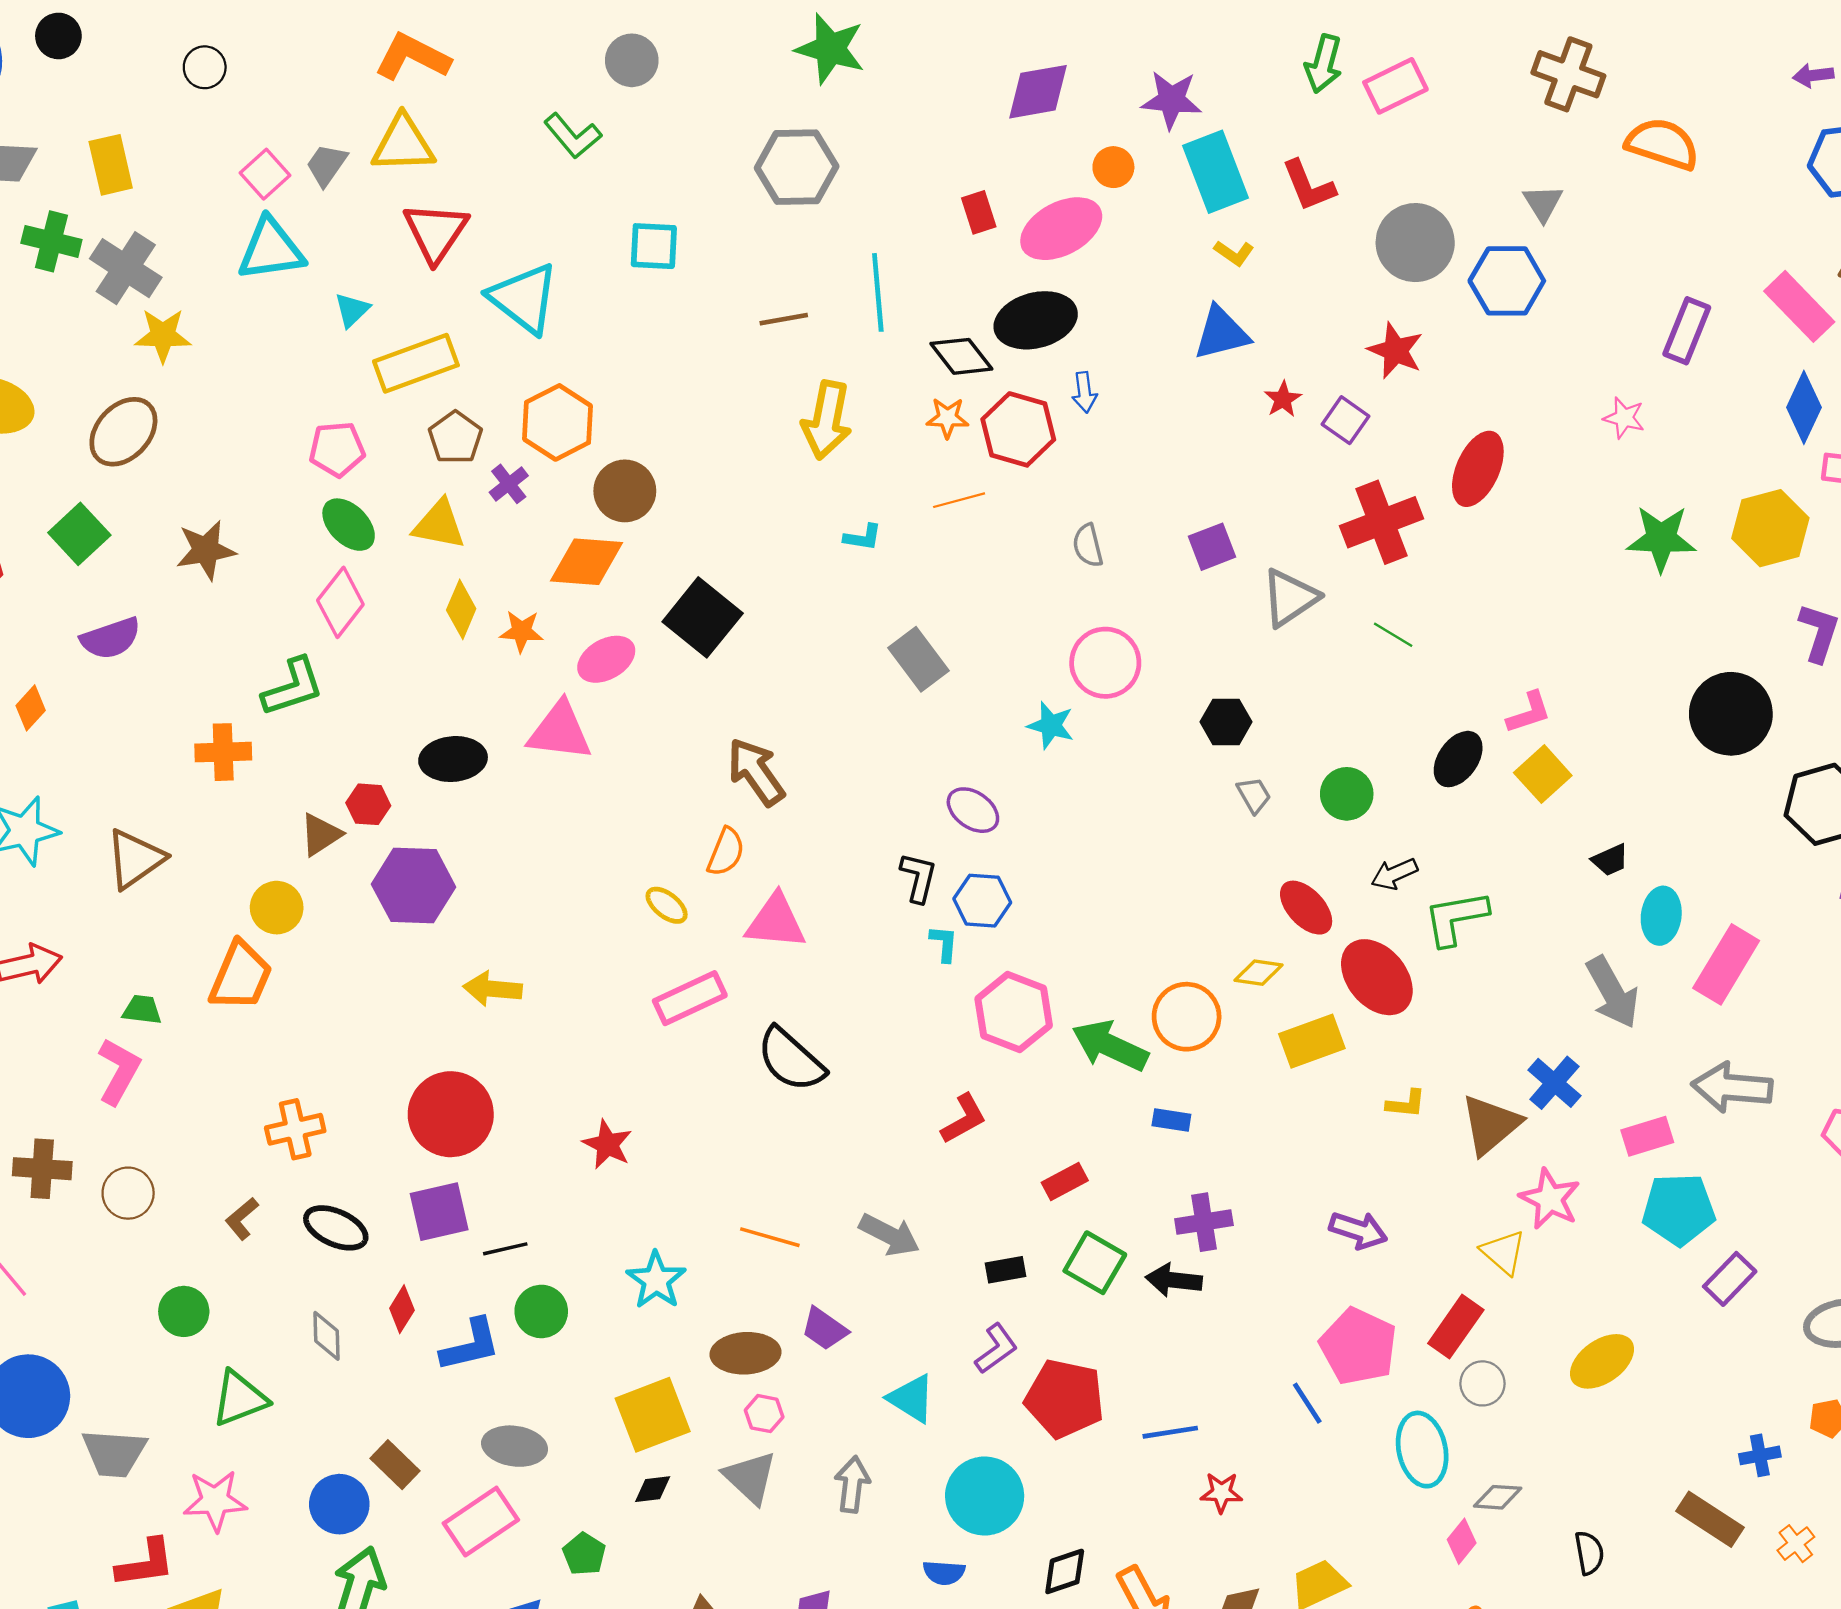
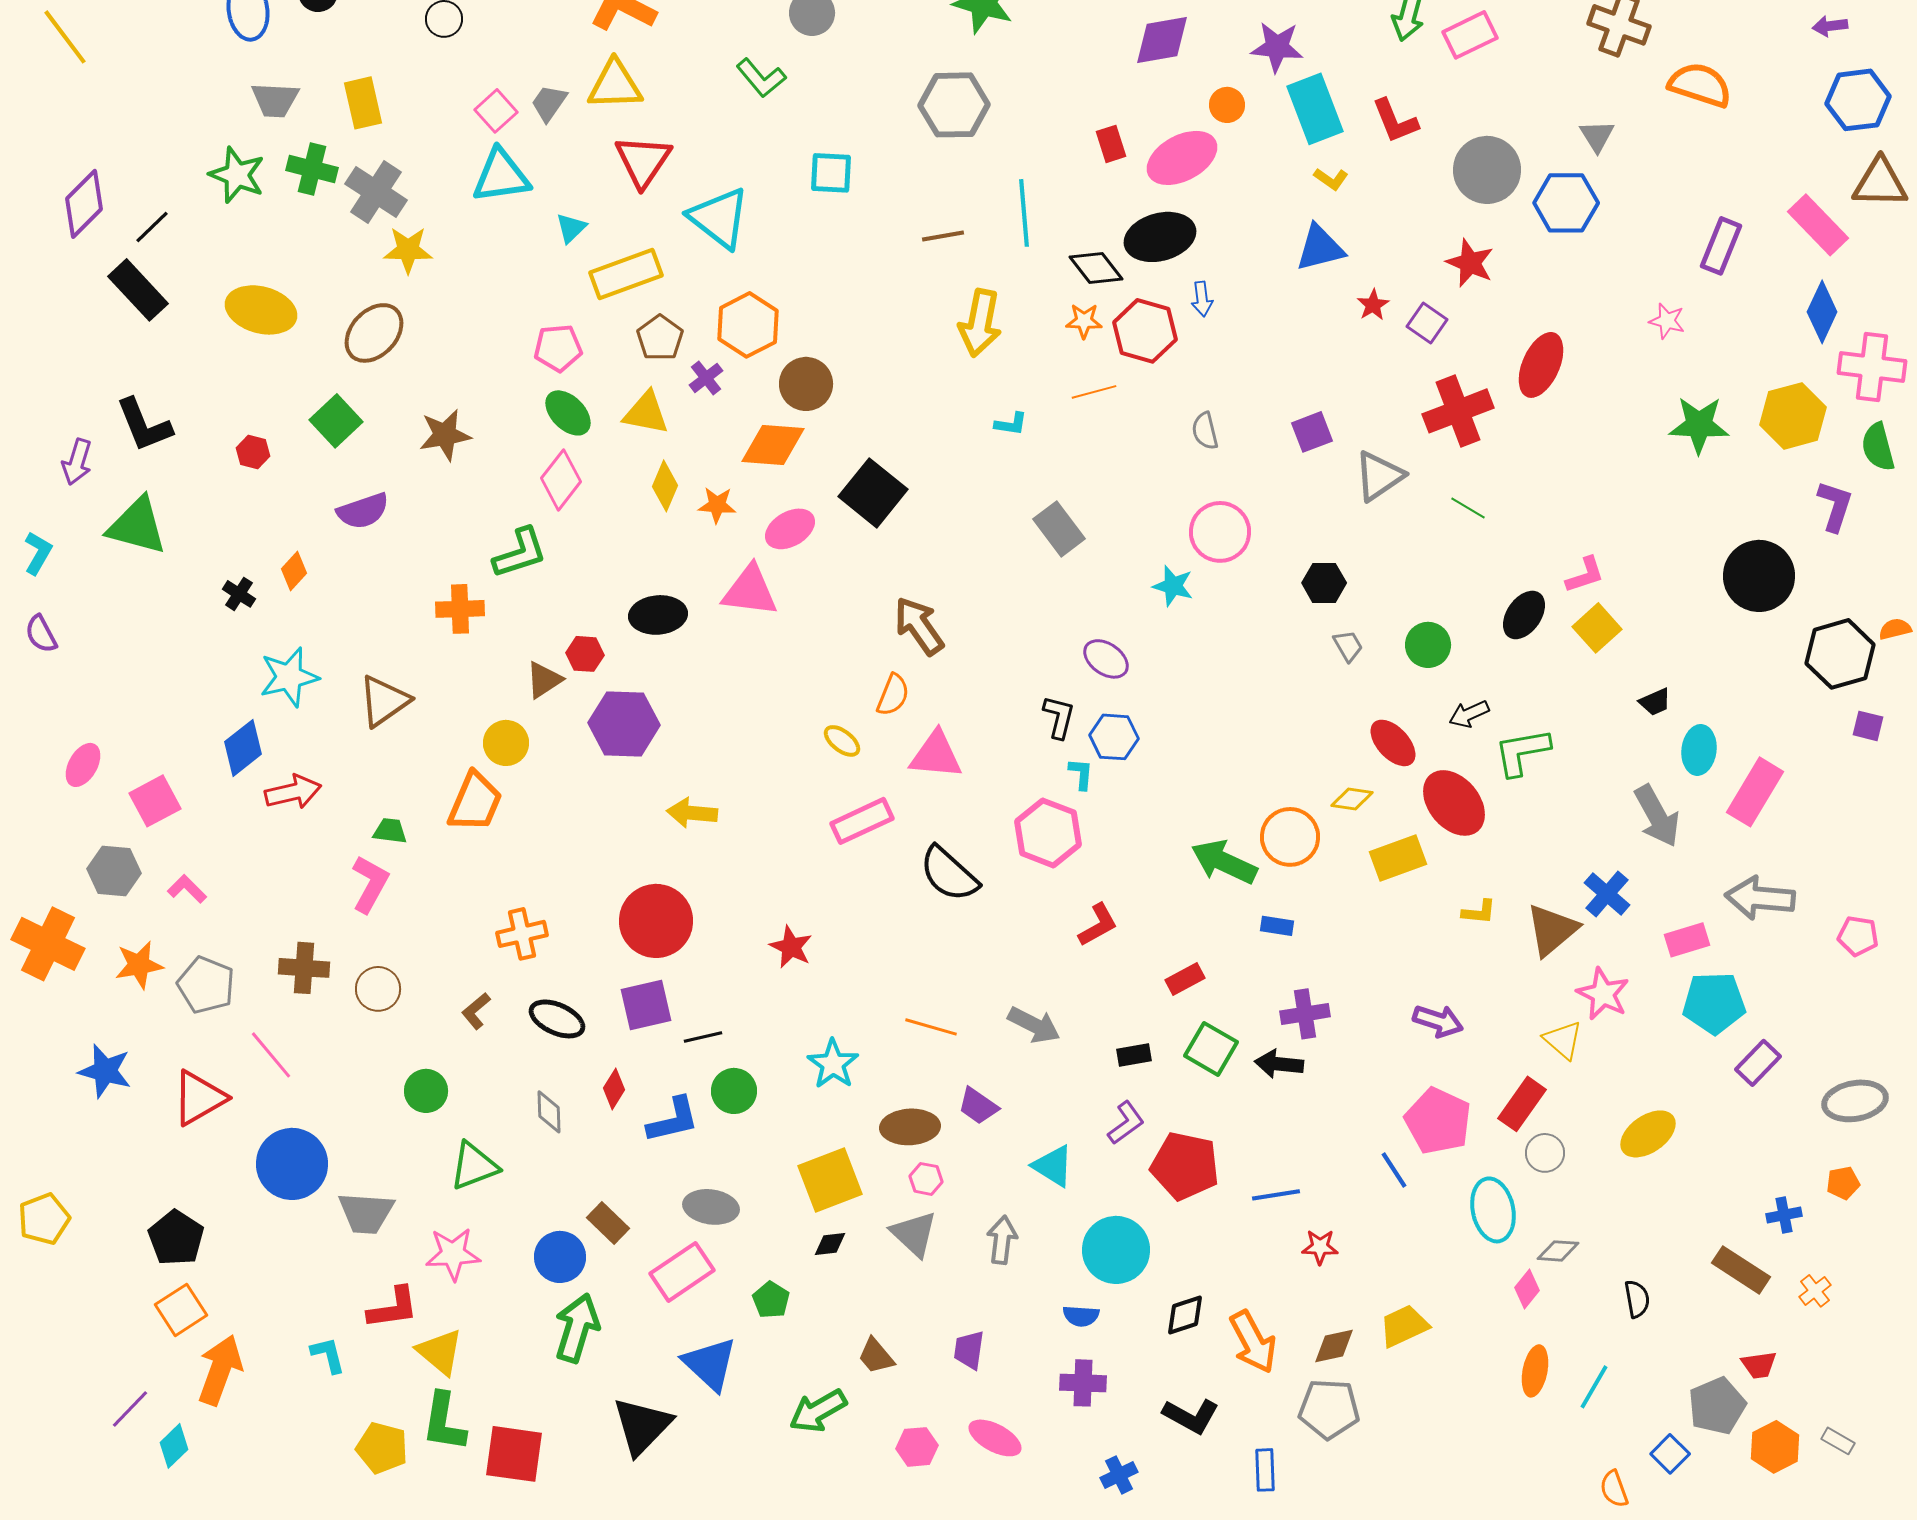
pink hexagon: (1014, 1012) -> (1048, 833), moved

